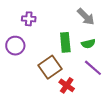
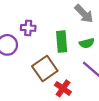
purple cross: (29, 19) -> (28, 28), moved

